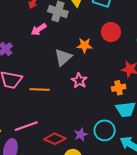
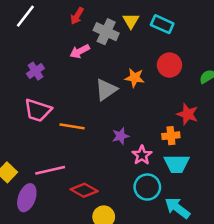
pink star: (79, 81) -> (142, 155), moved
purple star: (81, 135) -> (121, 136), moved

